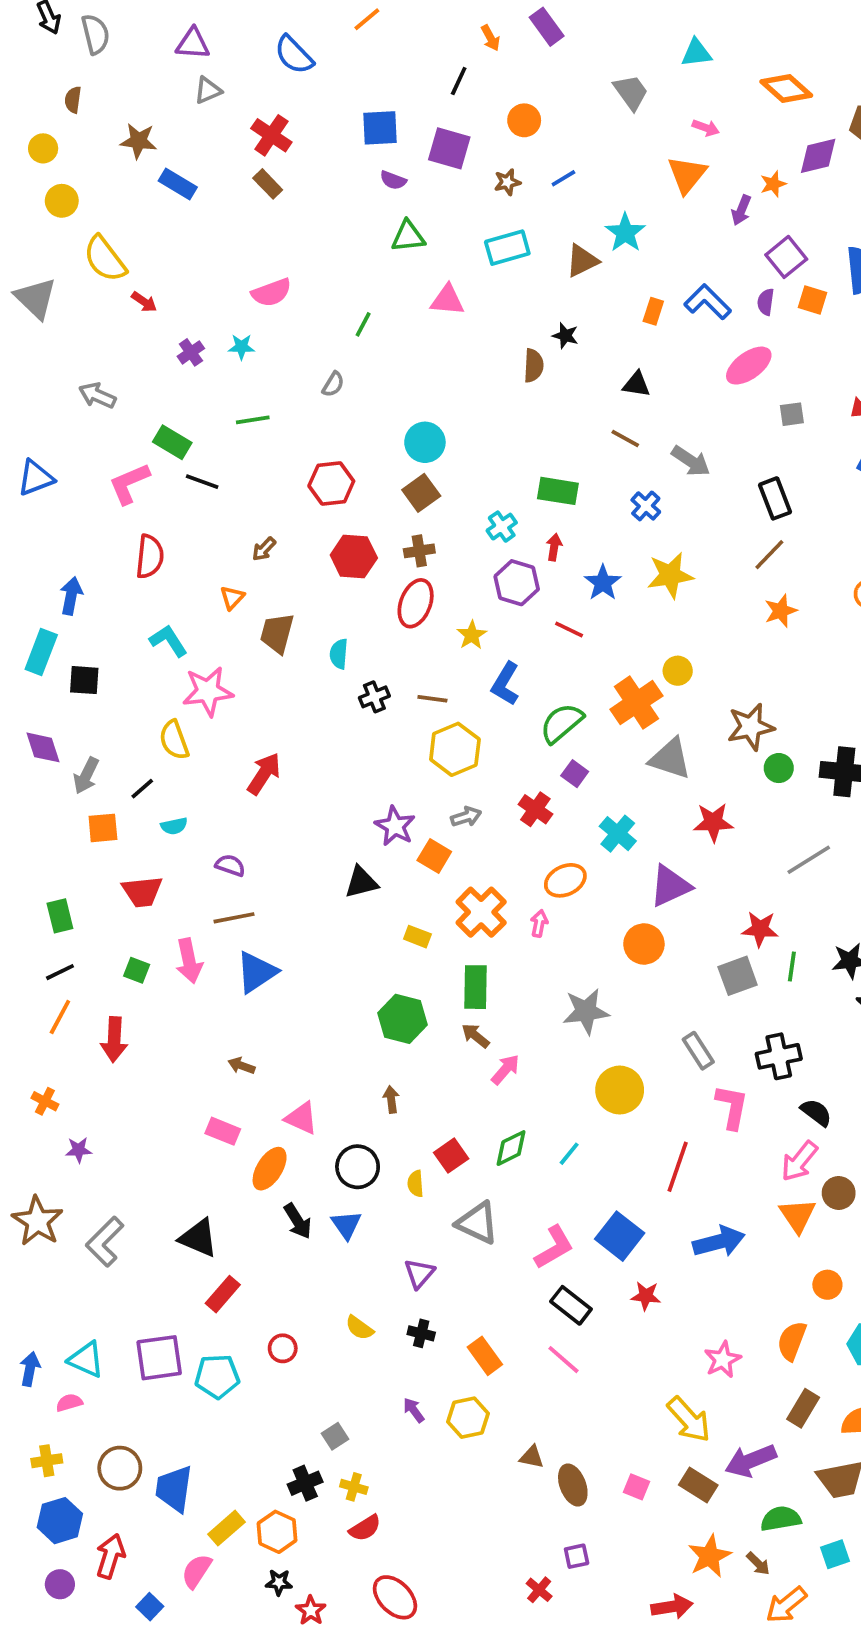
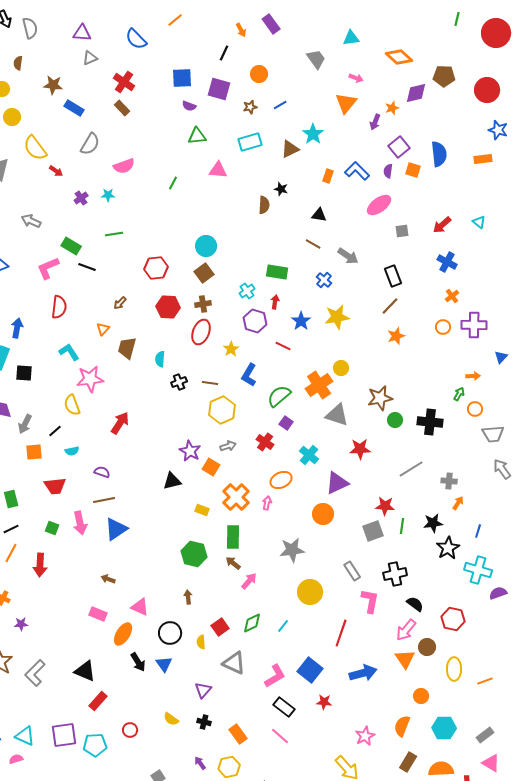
gray semicircle: (333, 384) -> (90, 144), moved, size x1.6

